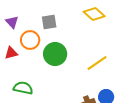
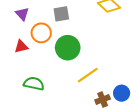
yellow line: (97, 63) -> (88, 75), moved

